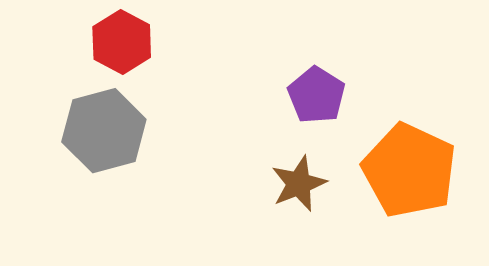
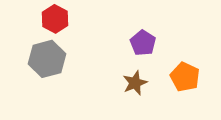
orange pentagon: (409, 170) -> (185, 77), size x0.7

